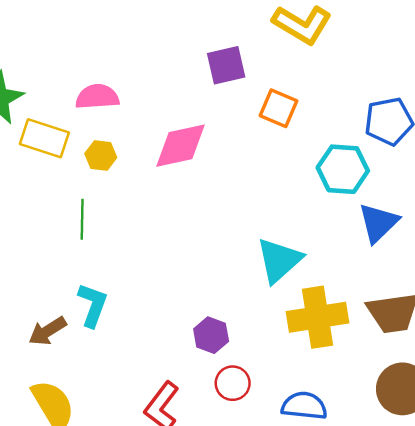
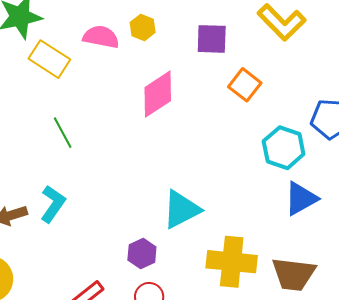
pink diamond: (181, 146) -> (158, 94), turned -36
yellow hexagon: (101, 155) -> (143, 27), moved
green line: (82, 219) -> (63, 133), turned -44
cyan triangle: (279, 260) -> (181, 209), moved

